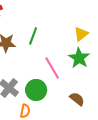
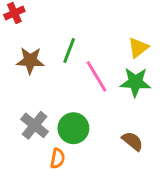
green star: (79, 58) -> (135, 82), turned -30
pink line: (52, 68) -> (96, 76), moved

